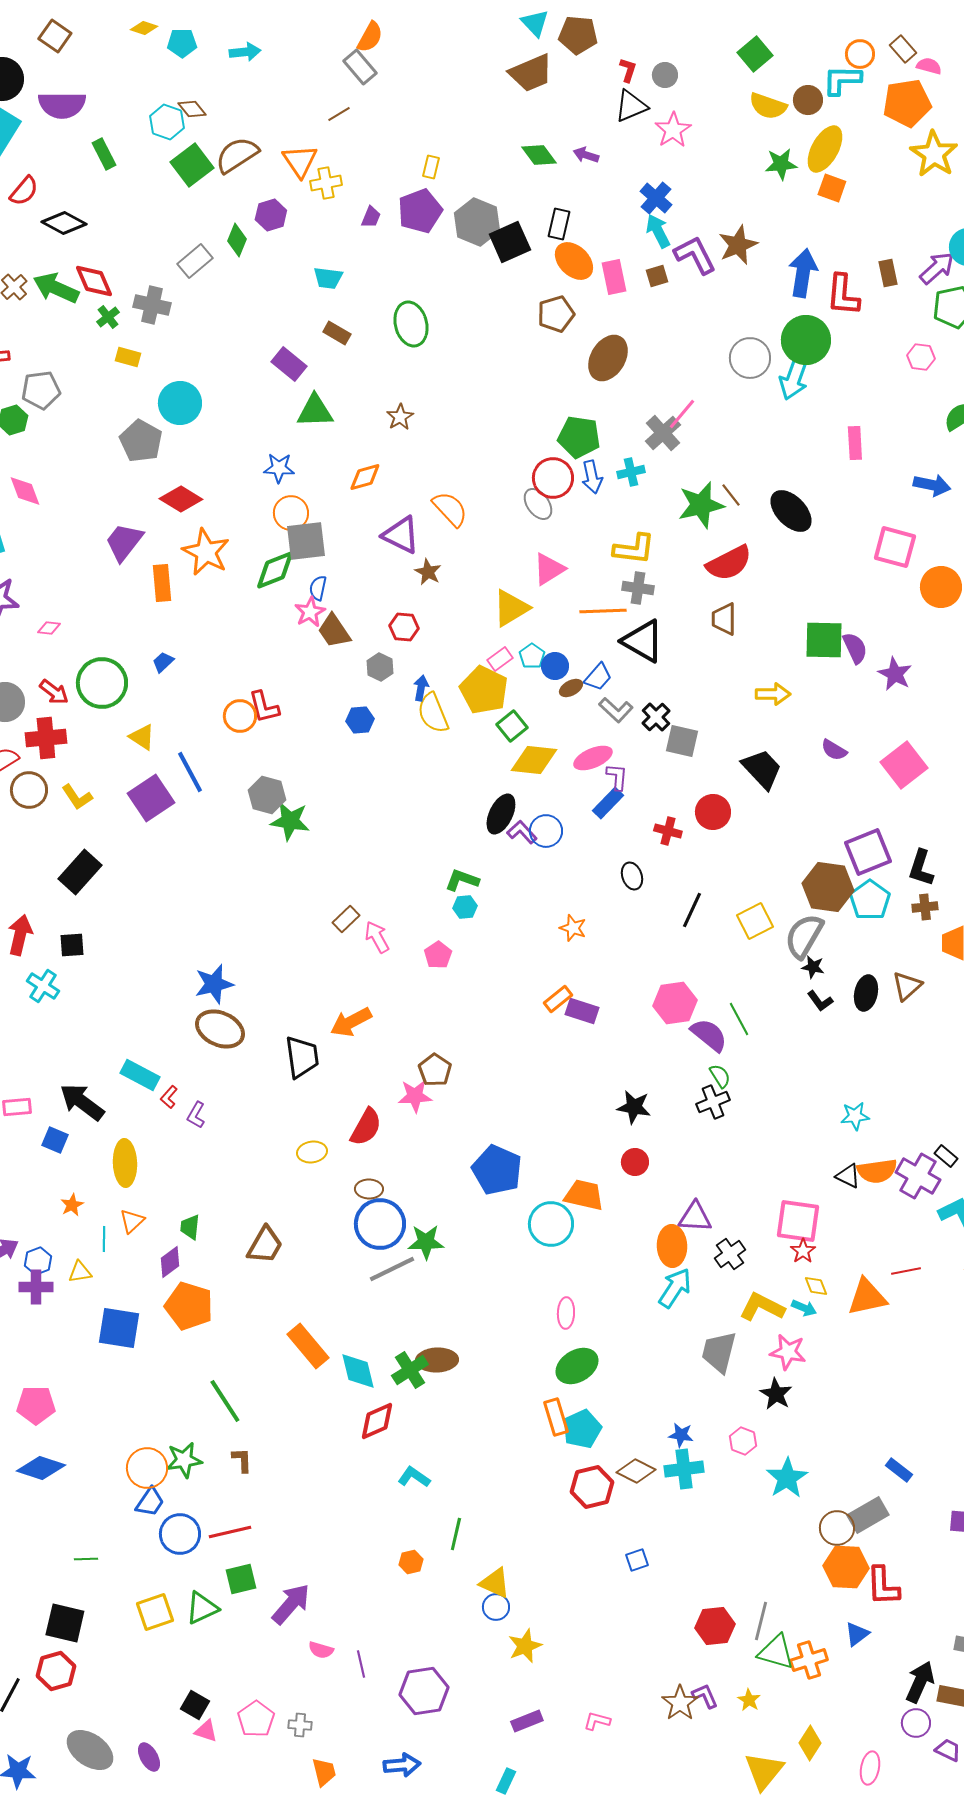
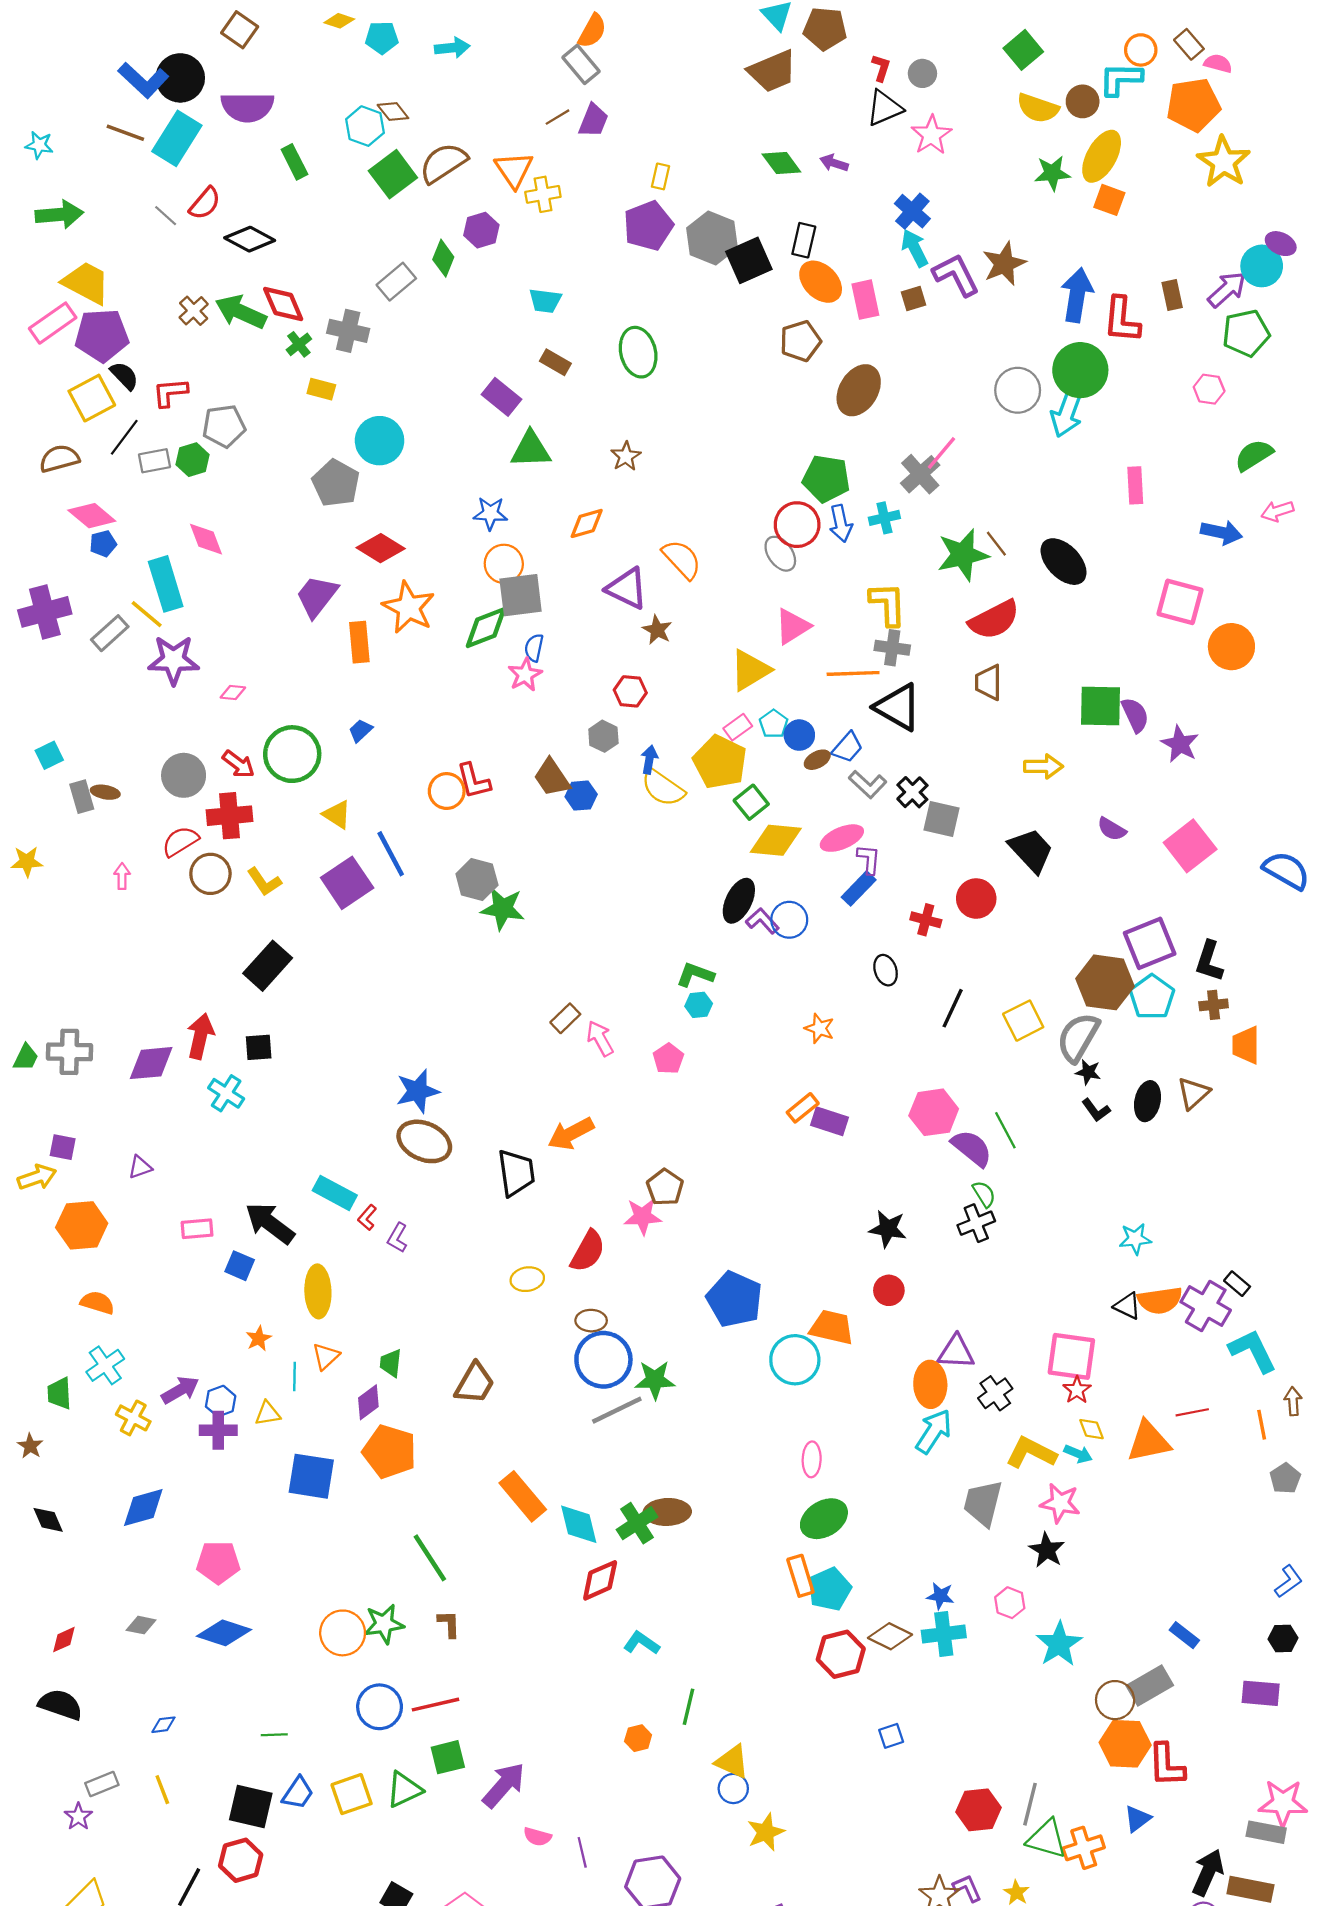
purple trapezoid: (371, 217) -> (593, 120), moved, size x1.4
yellow L-shape: (634, 549) -> (888, 604), turned -99
brown trapezoid: (334, 631) -> (552, 778), moved
yellow semicircle: (433, 713) -> (663, 788), turned -33
blue trapezoid: (150, 1502) -> (298, 1793), moved

